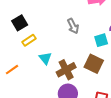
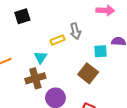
yellow rectangle: (29, 40) -> (57, 40), moved
brown cross: (66, 70) -> (35, 78), moved

